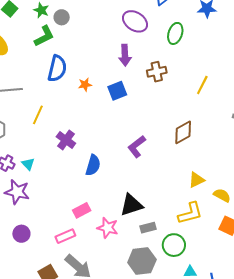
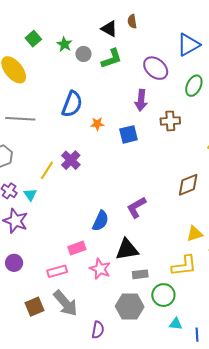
green L-shape: (44, 36) -> (112, 59), moved
yellow line: (38, 115) -> (47, 170), moved
purple cross: (66, 140) -> (71, 160), moved
purple L-shape: (137, 146) -> (136, 207), moved
blue semicircle: (93, 165) -> (101, 221), moved

